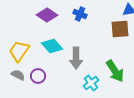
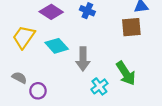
yellow trapezoid: (19, 51) -> (24, 37), moved
purple circle: (38, 76) -> (38, 91), moved

